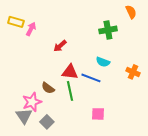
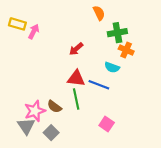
orange semicircle: (131, 12) -> (99, 13), moved
red arrow: (60, 46) -> (76, 49), moved
orange cross: (133, 72) -> (126, 50), moved
brown semicircle: (48, 88) -> (54, 107), moved
pink square: (98, 114) -> (107, 124), turned 32

